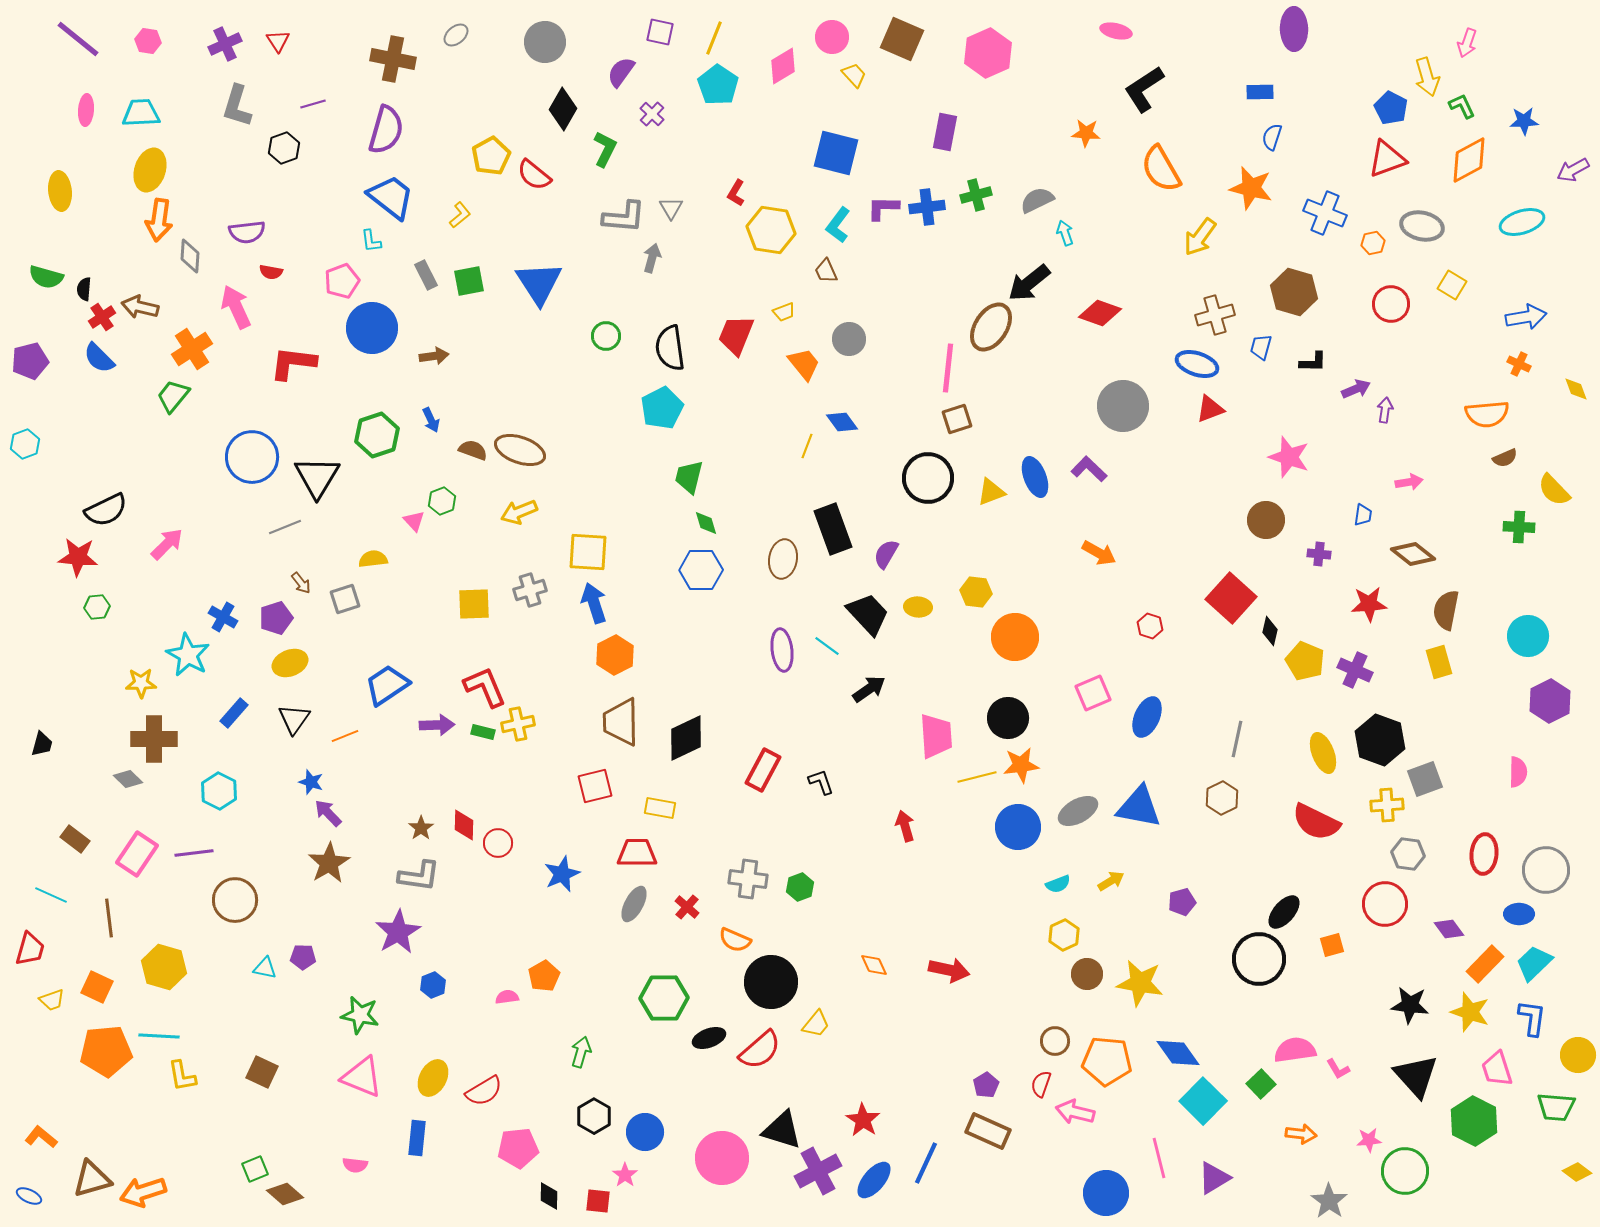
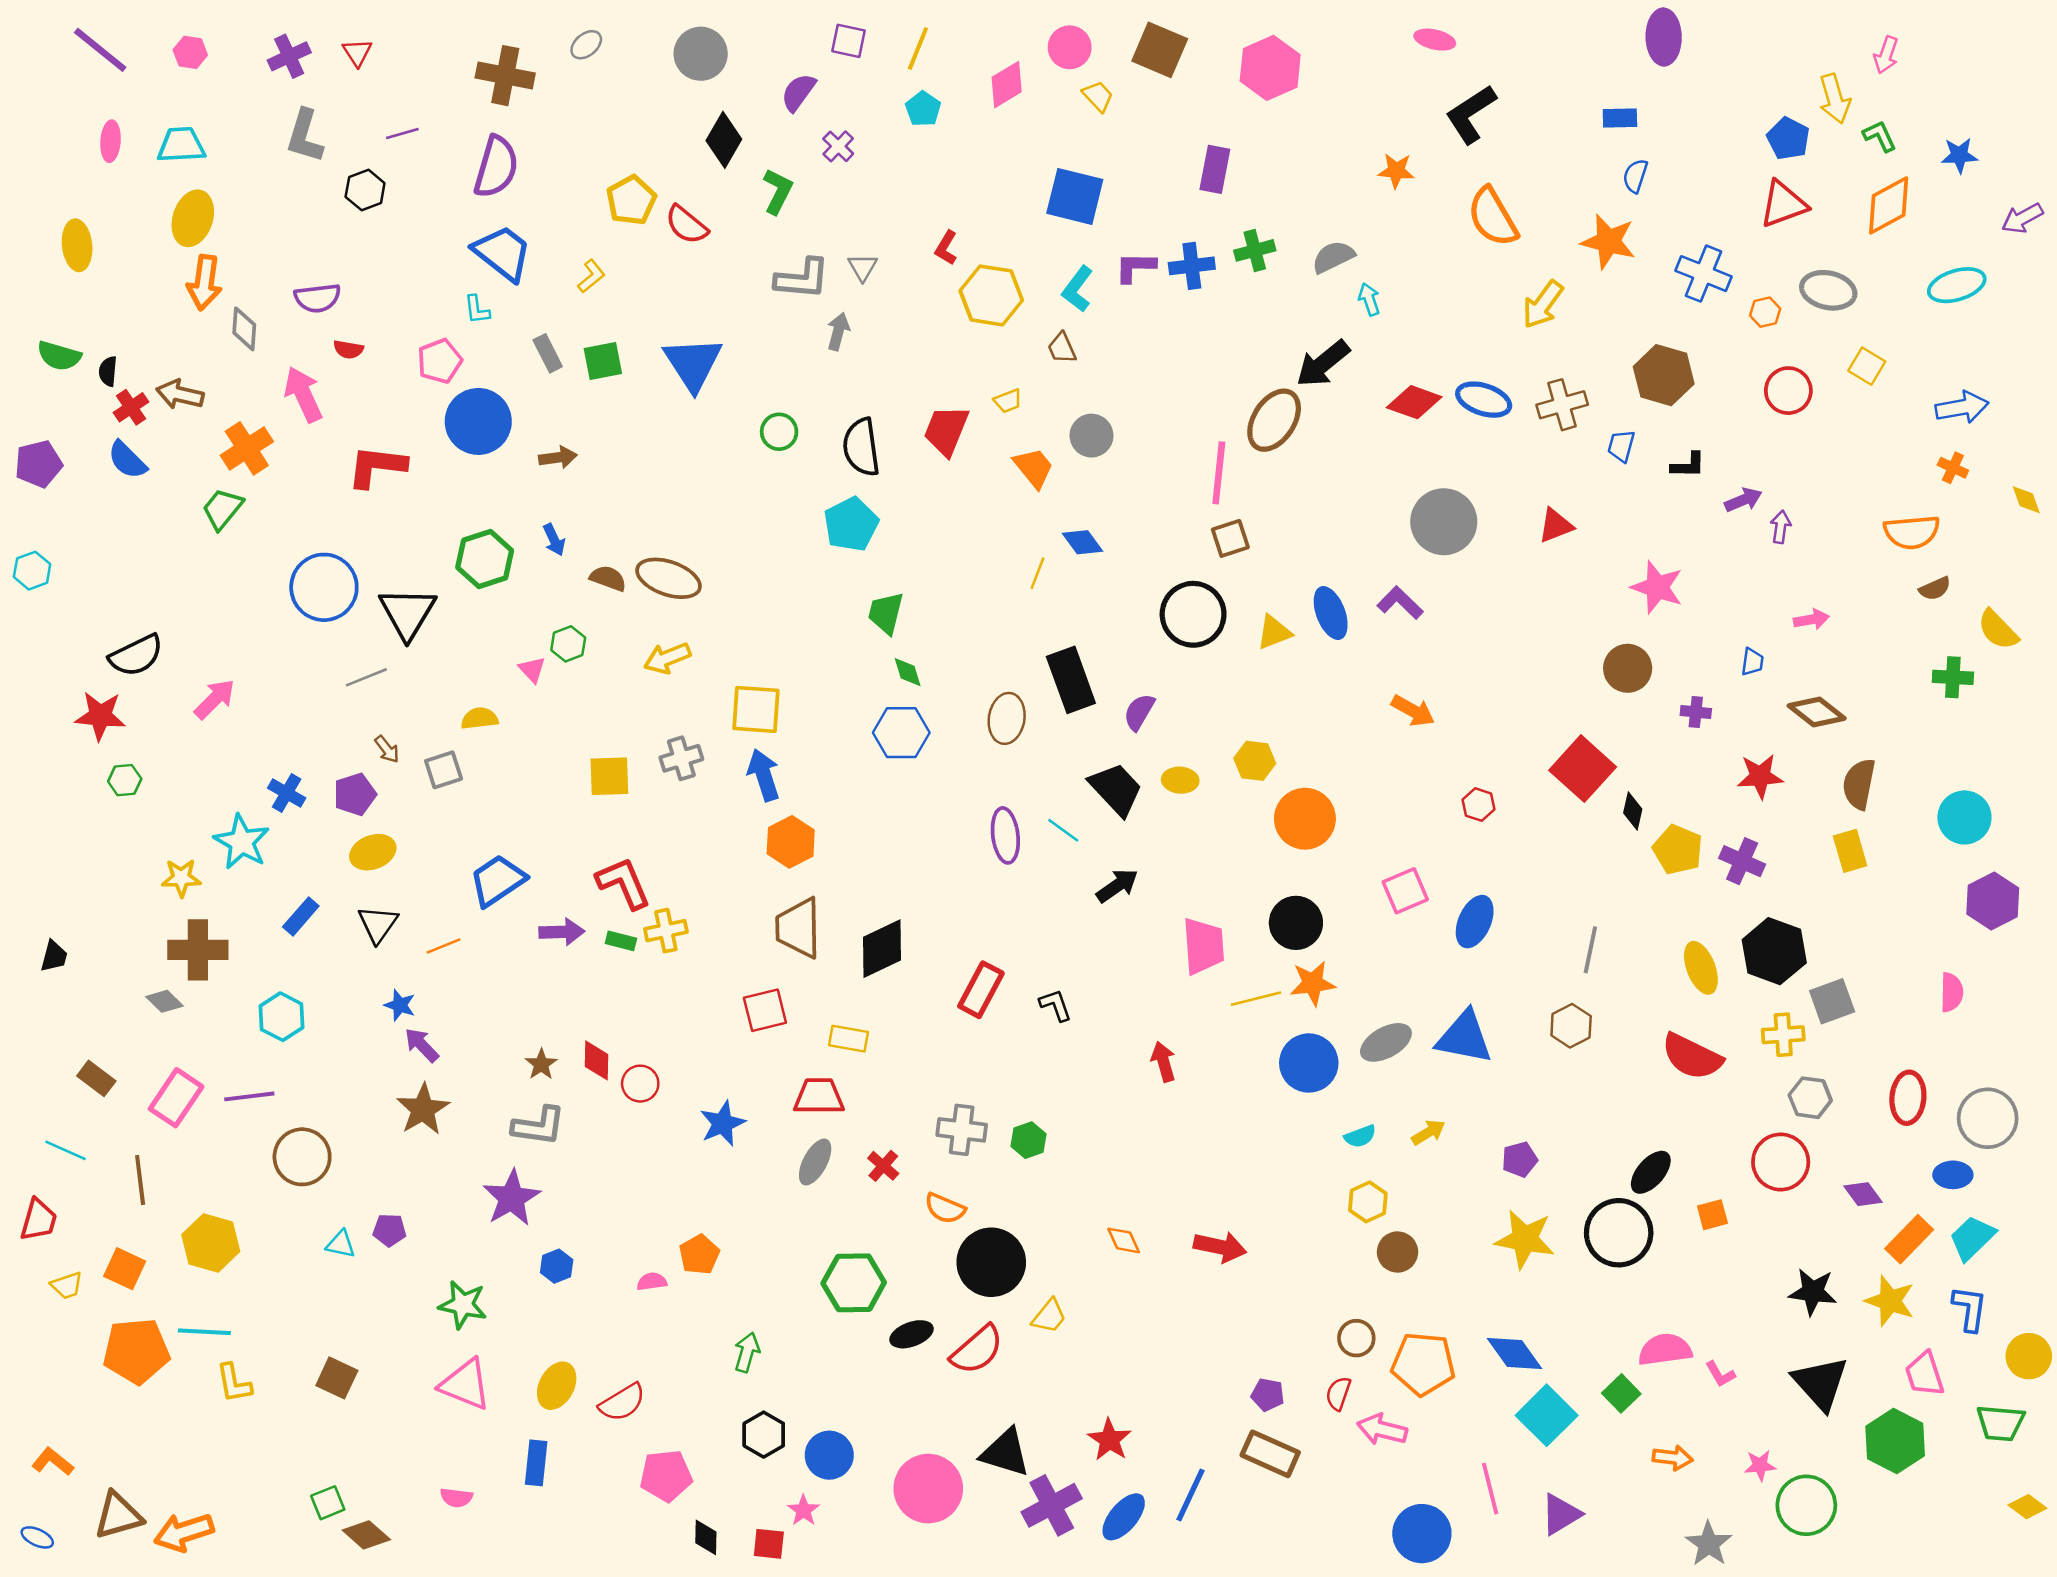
cyan pentagon: (718, 85) -> (923, 109), size x0.7
blue ellipse: (1197, 364) -> (1484, 400), moved
yellow star: (1140, 983) -> (1525, 1239), moved
purple pentagon: (986, 1085) -> (1268, 1395), turned -30

